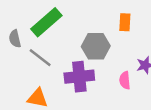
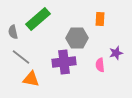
gray line: (40, 58) -> (21, 57), moved

